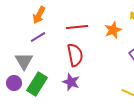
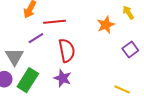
red line: (77, 27) -> (54, 22), moved
purple line: (38, 37) -> (36, 38), moved

